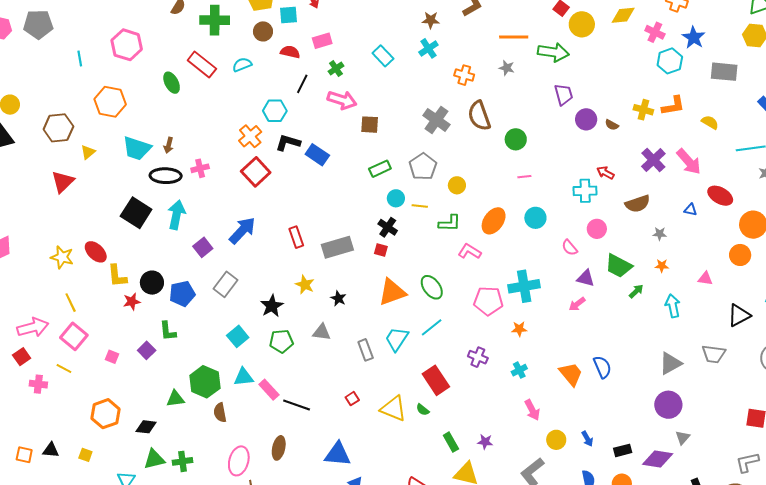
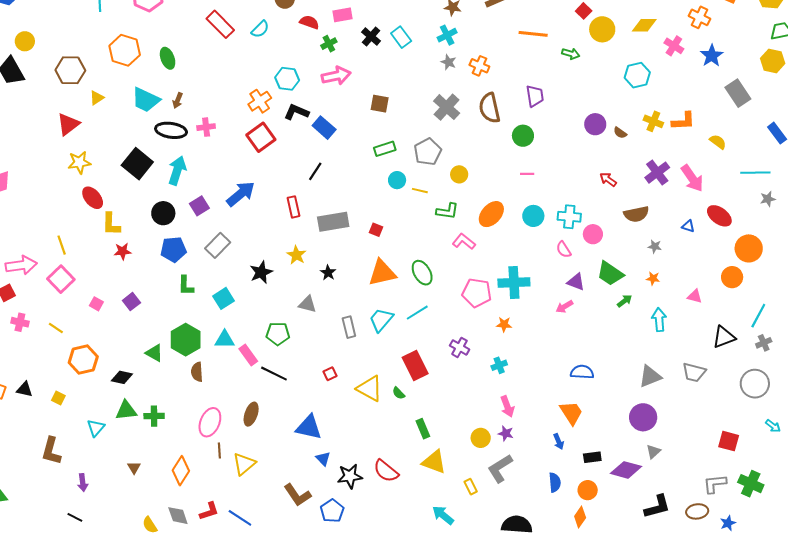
green arrow: (553, 52) -> (571, 54), size x0.6
cyan hexagon: (670, 61) -> (637, 75), moved
cyan semicircle: (242, 65) -> (260, 29), turned 150
gray star: (507, 68) -> (449, 62), moved
green cross: (336, 69) -> (329, 44), moved
gray rectangle: (724, 72) -> (738, 93), turned 44
green ellipse: (172, 83) -> (168, 58), moved
black line: (302, 84) -> (315, 171), moved
purple trapezoid: (564, 94) -> (535, 96), moved
pink arrow: (342, 100) -> (336, 76), moved, turned -36
cyan cross: (585, 191) -> (569, 217), moved
black cross: (388, 227) -> (371, 37), moved
yellow star: (62, 257) -> (79, 162), moved, turned -30
black circle: (152, 283) -> (163, 213), moved
green L-shape: (168, 331) -> (186, 286), moved
green pentagon: (281, 341) -> (278, 334), moved
blue semicircle: (602, 367) -> (582, 372), turned -70
yellow line: (64, 369) -> (56, 328), moved
orange trapezoid: (571, 374) -> (571, 413), moved
green triangle: (175, 399) -> (154, 353), turned 30
yellow circle: (556, 440) -> (481, 438), moved
purple star: (485, 442) -> (506, 433), moved

